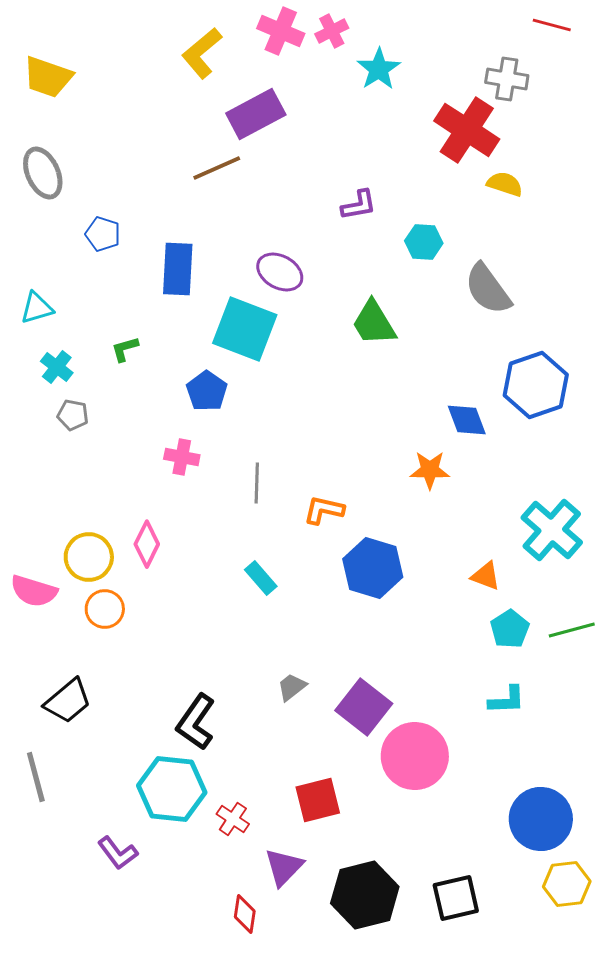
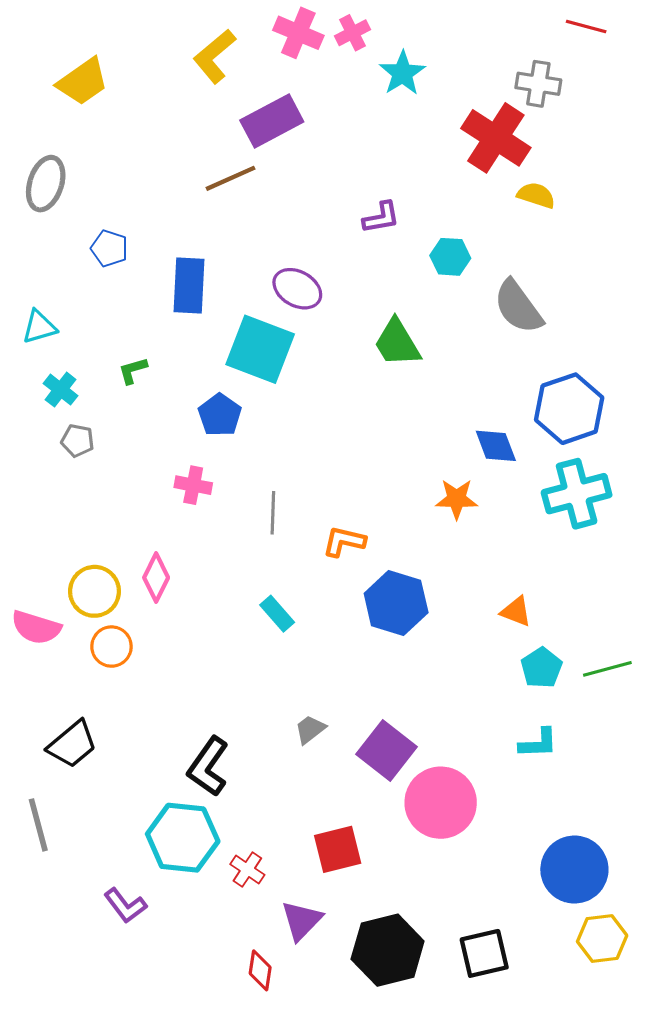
yellow trapezoid: (48, 77) -> (83, 82), moved, turned -54
gray ellipse: (43, 173) -> (46, 184), turned 42
cyan cross: (552, 530) -> (577, 494), moved, turned 34

